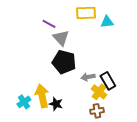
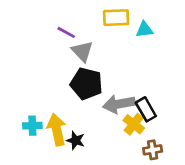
gray arrow: (88, 77) -> (119, 104), size x1.6
cyan cross: (24, 102) -> (32, 126), moved, turned 32
brown cross: (97, 111) -> (153, 150), moved

